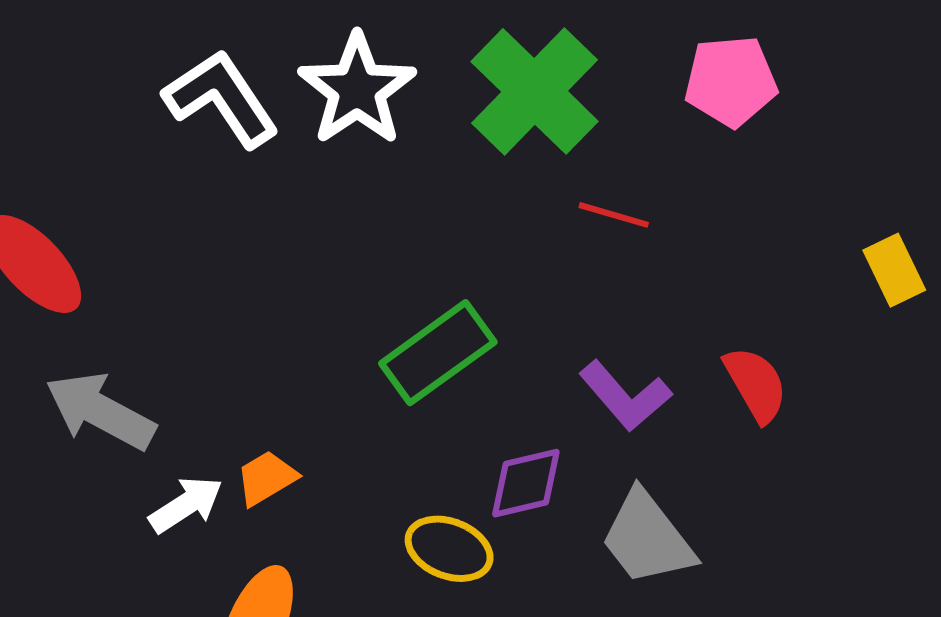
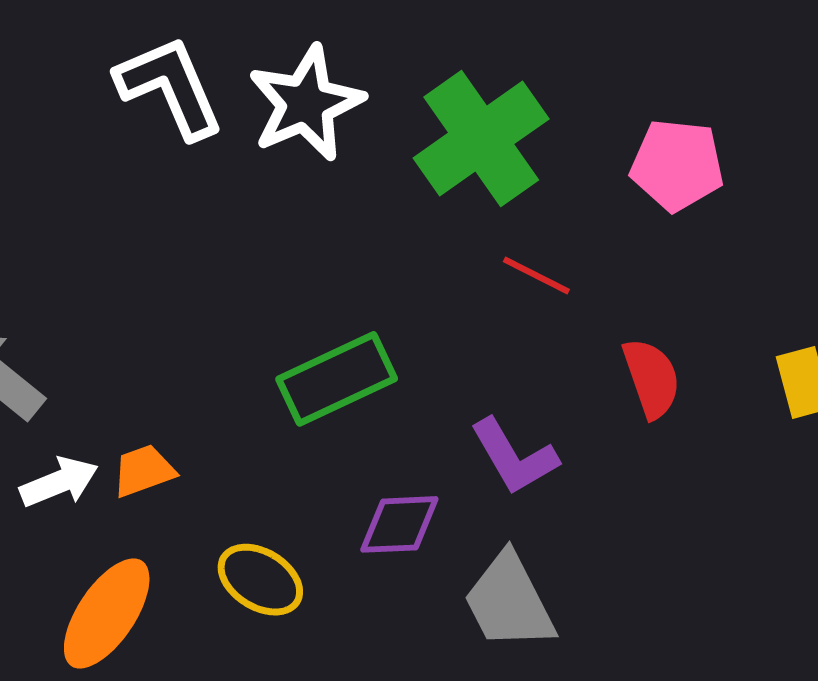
red semicircle: (756, 384) -> (652, 378), moved
yellow ellipse: (449, 549) -> (260, 580), moved

